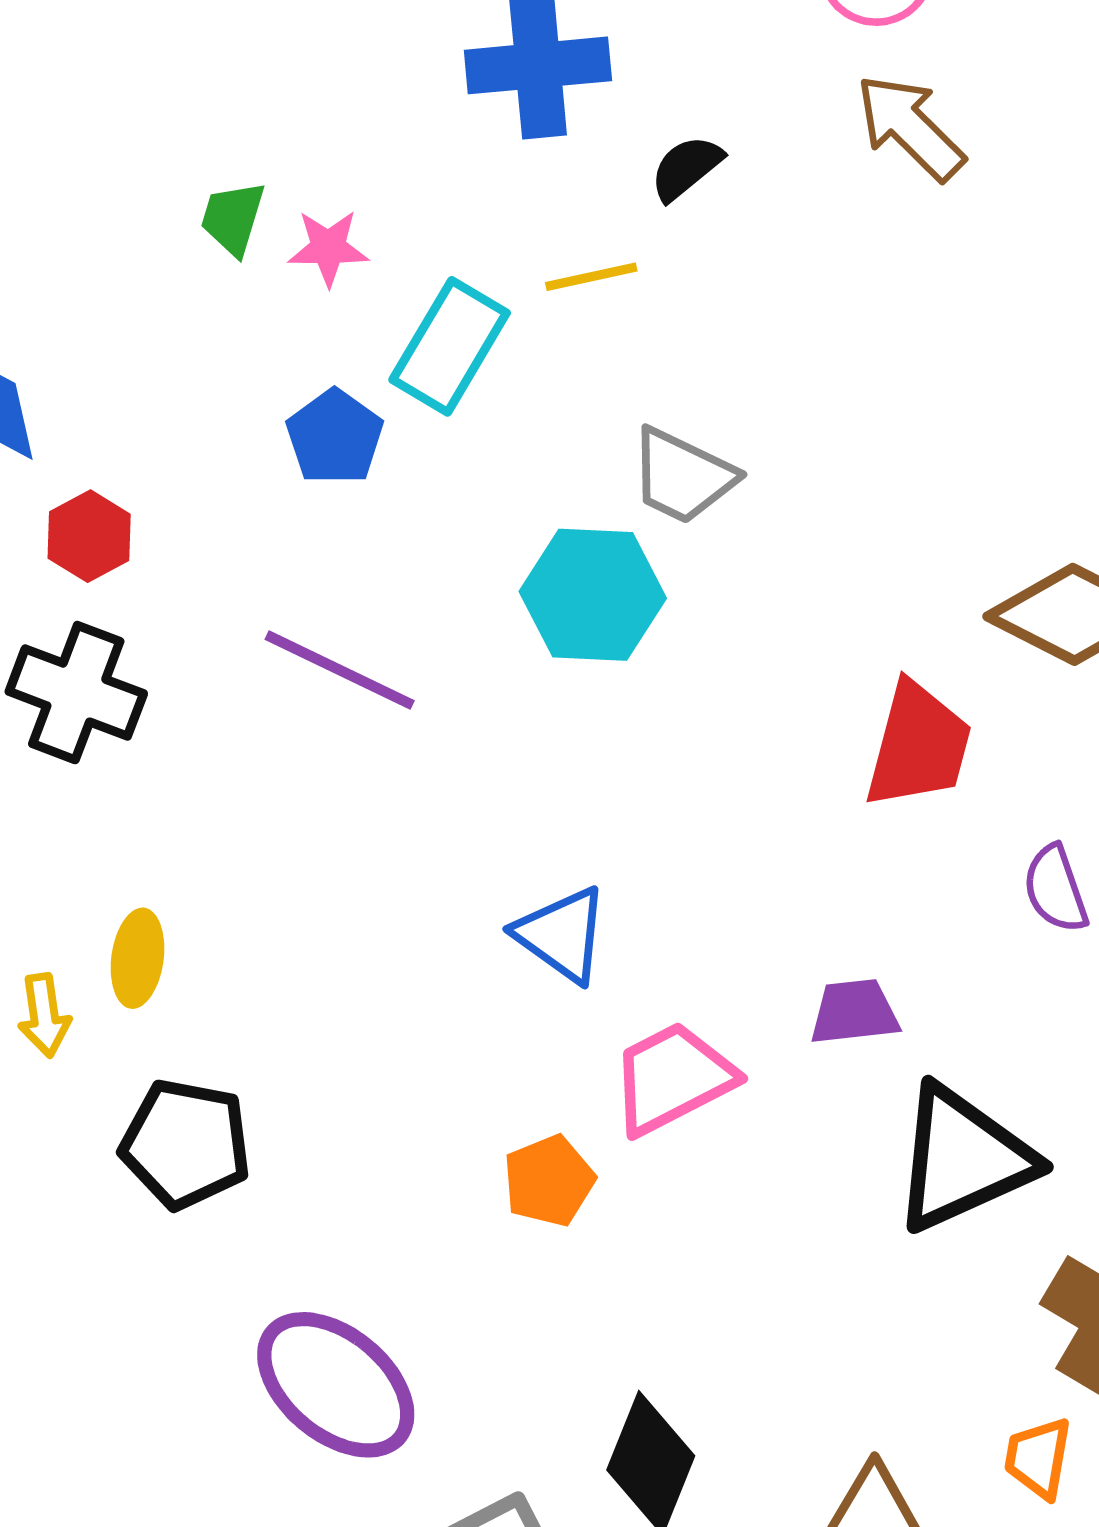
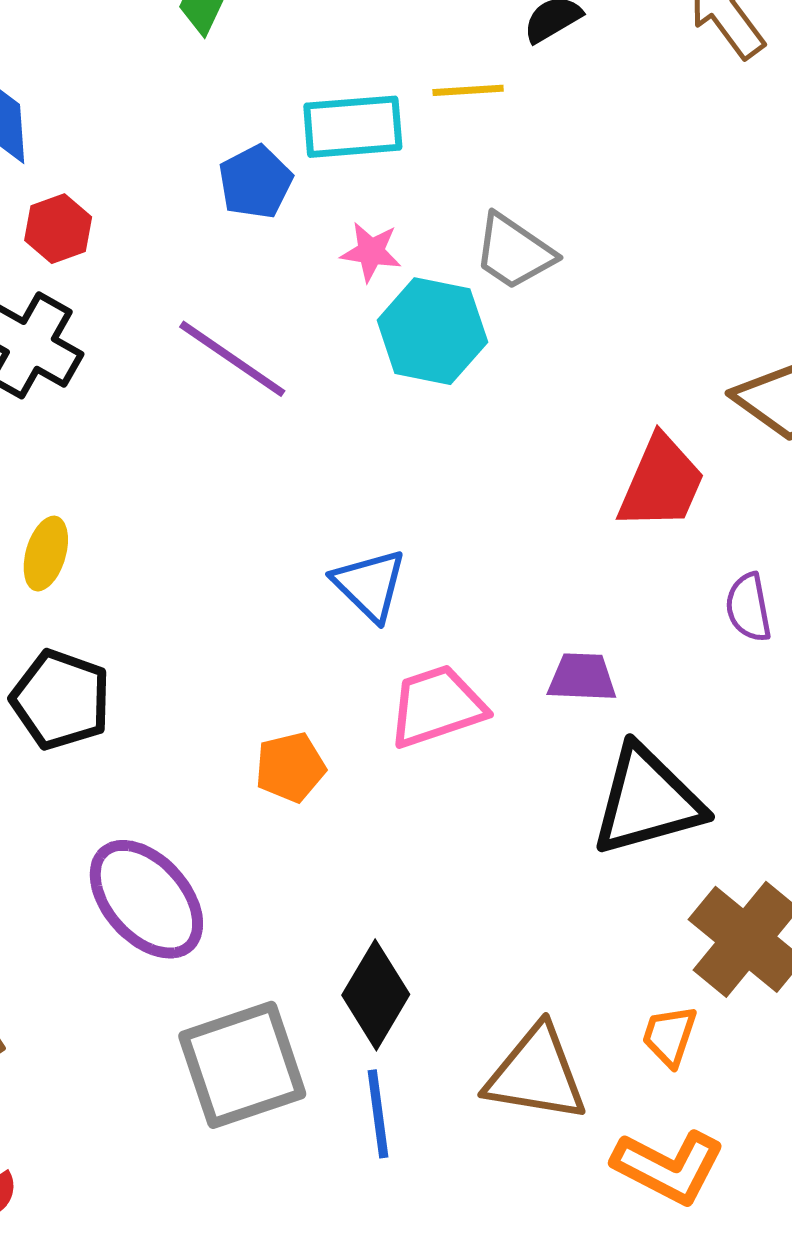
pink star: (328, 248) -> (371, 252), moved
cyan rectangle: (450, 346) -> (353, 127), turned 46
orange pentagon: (549, 1181) -> (290, 767), moved

